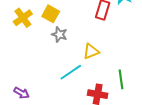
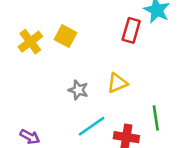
gray star: (59, 34) -> (78, 90), moved
cyan line: (71, 72) -> (92, 126), moved

